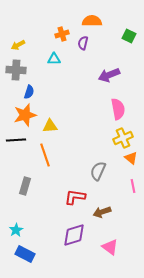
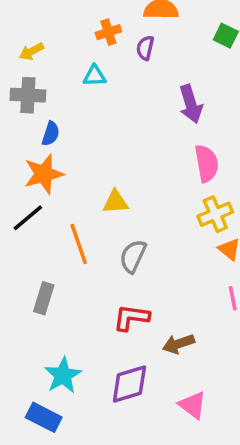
purple arrow: (109, 75) -> (191, 104), turned -85
yellow triangle: (50, 126) -> (115, 202), moved
black line: (16, 140) -> (28, 218), turned -36
gray semicircle: (98, 171) -> (133, 256), moved
cyan star: (16, 230) -> (63, 375), moved, size x1.5

